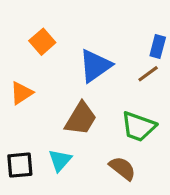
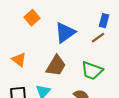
orange triangle: (21, 93) -> (19, 60), moved, turned -49

